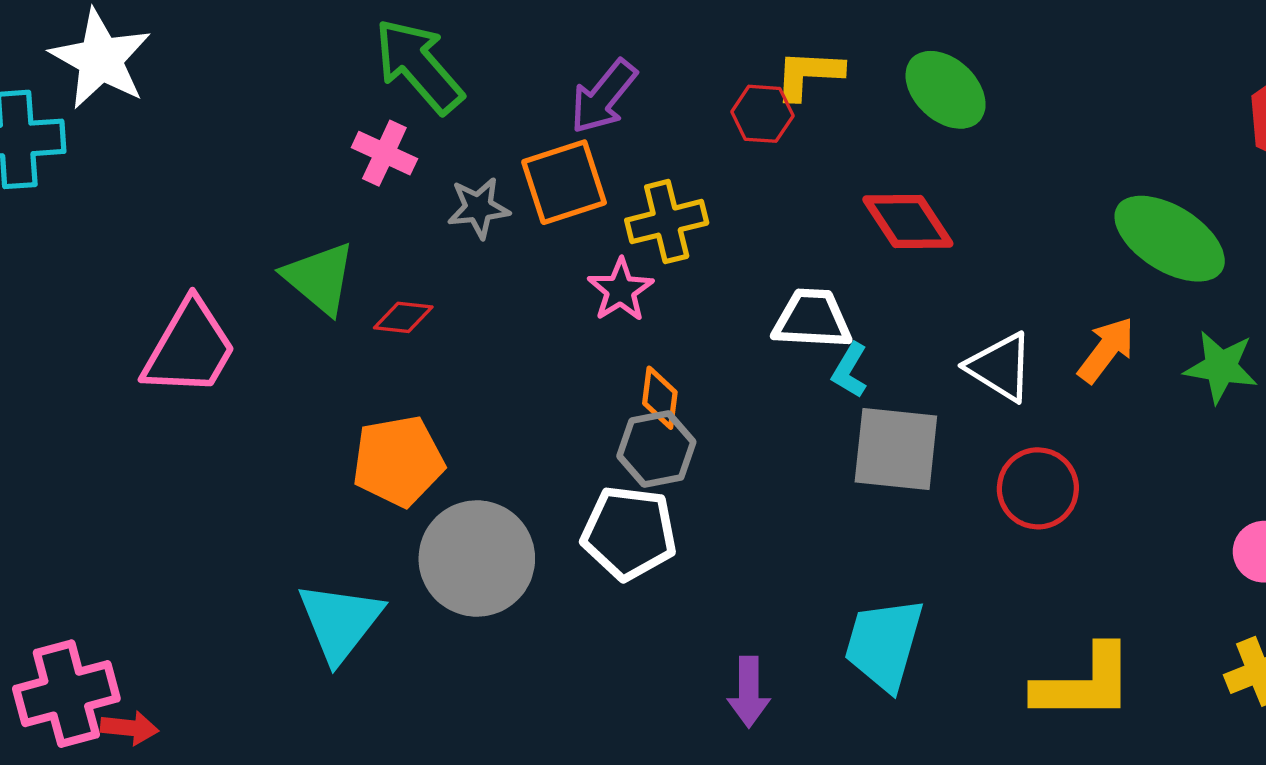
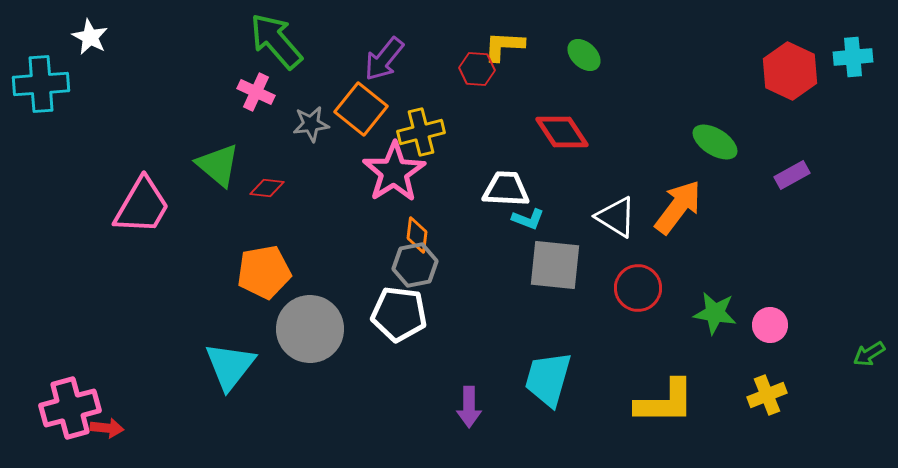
white star: (101, 59) -> (90, 37), size x0.6
green ellipse: (946, 90) -> (584, 55), size x0.7
orange square: (564, 182) -> (361, 109), turned -33
green ellipse: (1170, 239) -> (715, 142), size x0.7
pink star: (621, 290) -> (394, 172), size x1.6
orange arrow: (1106, 350) -> (678, 207), size x1.4
green star: (1221, 367) -> (715, 313), moved
cyan L-shape: (850, 370) -> (528, 219), turned -100

